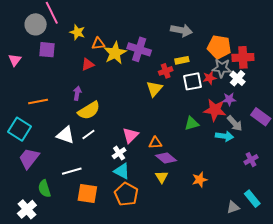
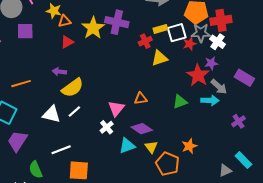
orange triangle: (98, 44) -> (65, 21), moved
white square: (192, 81) -> (177, 33), moved
yellow triangle: (154, 89) -> (160, 58), moved, turned 36
purple arrow: (77, 93) -> (59, 72), turned -88
red star: (215, 110) -> (198, 75), turned 30
green triangle: (192, 123) -> (180, 102), moved
orange triangle: (155, 143) -> (141, 99), moved
purple diamond: (166, 158) -> (142, 129), moved
cyan triangle: (122, 171) -> (127, 146), moved, turned -42
orange pentagon: (126, 194) -> (168, 164), moved

